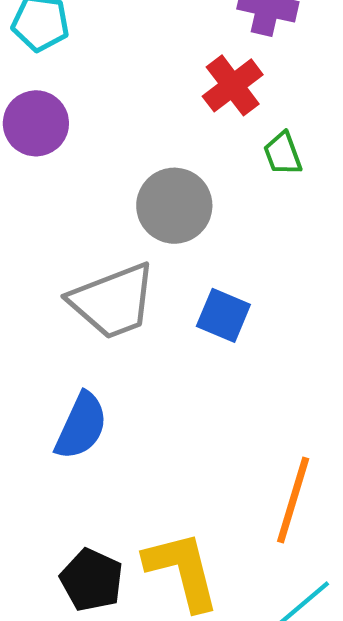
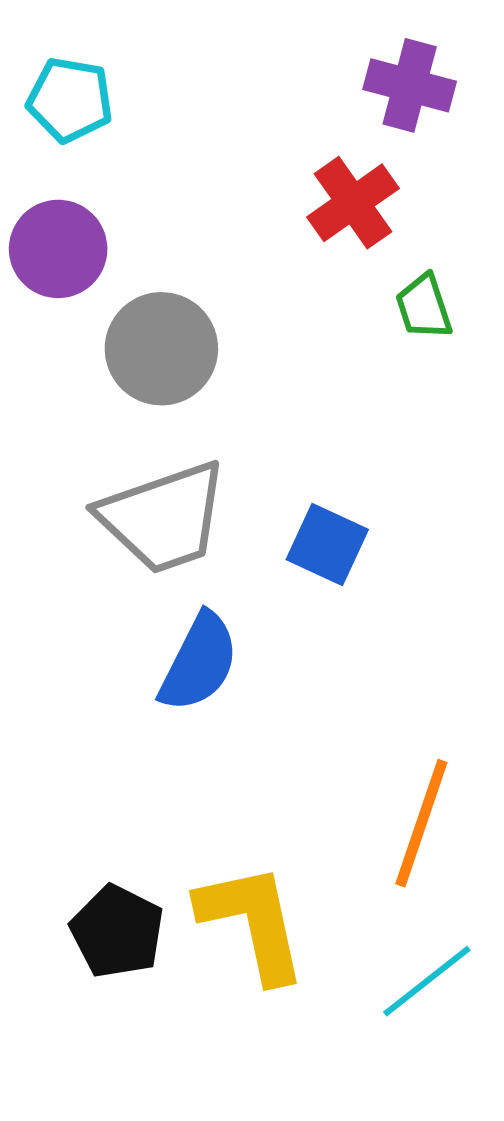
gray circle: (174, 206) -> (161, 349), moved
blue semicircle: (81, 426) -> (199, 662), moved

